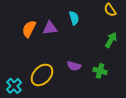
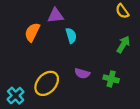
cyan semicircle: (74, 18) -> (71, 36), moved
purple triangle: (50, 28) -> (56, 16), moved

